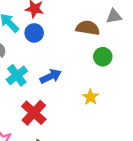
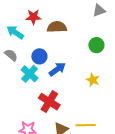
brown semicircle: (88, 28) -> (57, 27), moved
blue circle: (34, 33) -> (39, 56), moved

